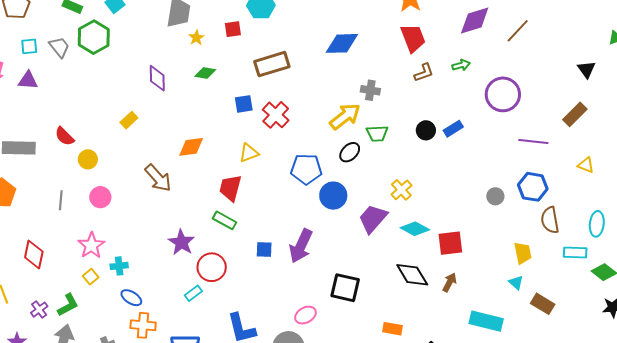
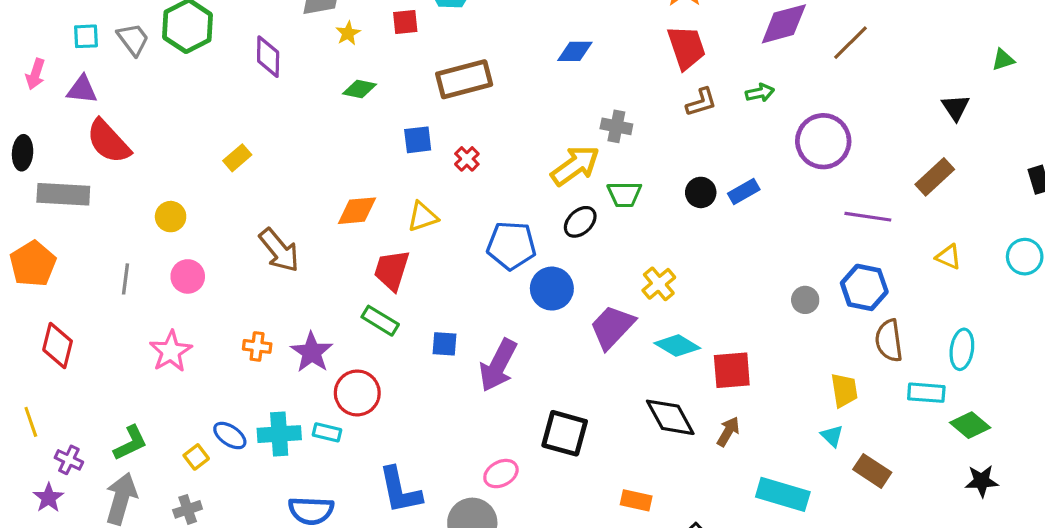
blue diamond: (342, 43) -> (575, 51), size x0.7
purple diamond: (157, 78) -> (268, 57), moved
red cross: (276, 115) -> (467, 159), size x0.6
red semicircle: (64, 136) -> (108, 141), moved, size x1.5
orange diamond: (191, 147) -> (357, 211), moved
blue square: (264, 250) -> (445, 344), moved
red diamond: (34, 254) -> (58, 345), moved
cyan cross: (119, 266) -> (279, 434), moved, size x1.5
yellow square: (91, 277) -> (196, 457), moved
cyan rectangle: (193, 293) -> (327, 432), turned 48
purple cross: (39, 310) -> (69, 460), moved, turned -30
orange cross: (143, 325) -> (257, 346), moved, size x0.7

